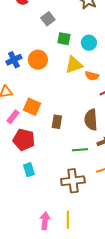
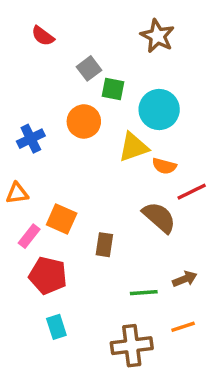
green square: (64, 39) -> (113, 89), moved
cyan circle: (89, 43) -> (159, 110), size x1.5
orange circle: (38, 60) -> (84, 121), moved
brown semicircle: (91, 120) -> (159, 217), moved, turned 135

